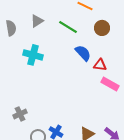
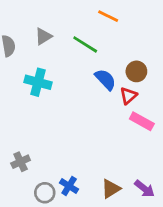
brown circle: (102, 28) -> (136, 71), moved
red triangle: (100, 65) -> (128, 96), turned -48

